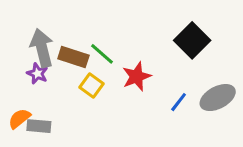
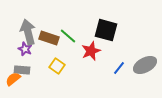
black square: (192, 40) -> (106, 30), moved, turned -30
yellow square: (91, 86) -> (57, 66), moved
gray rectangle: (39, 126) -> (22, 70), moved

